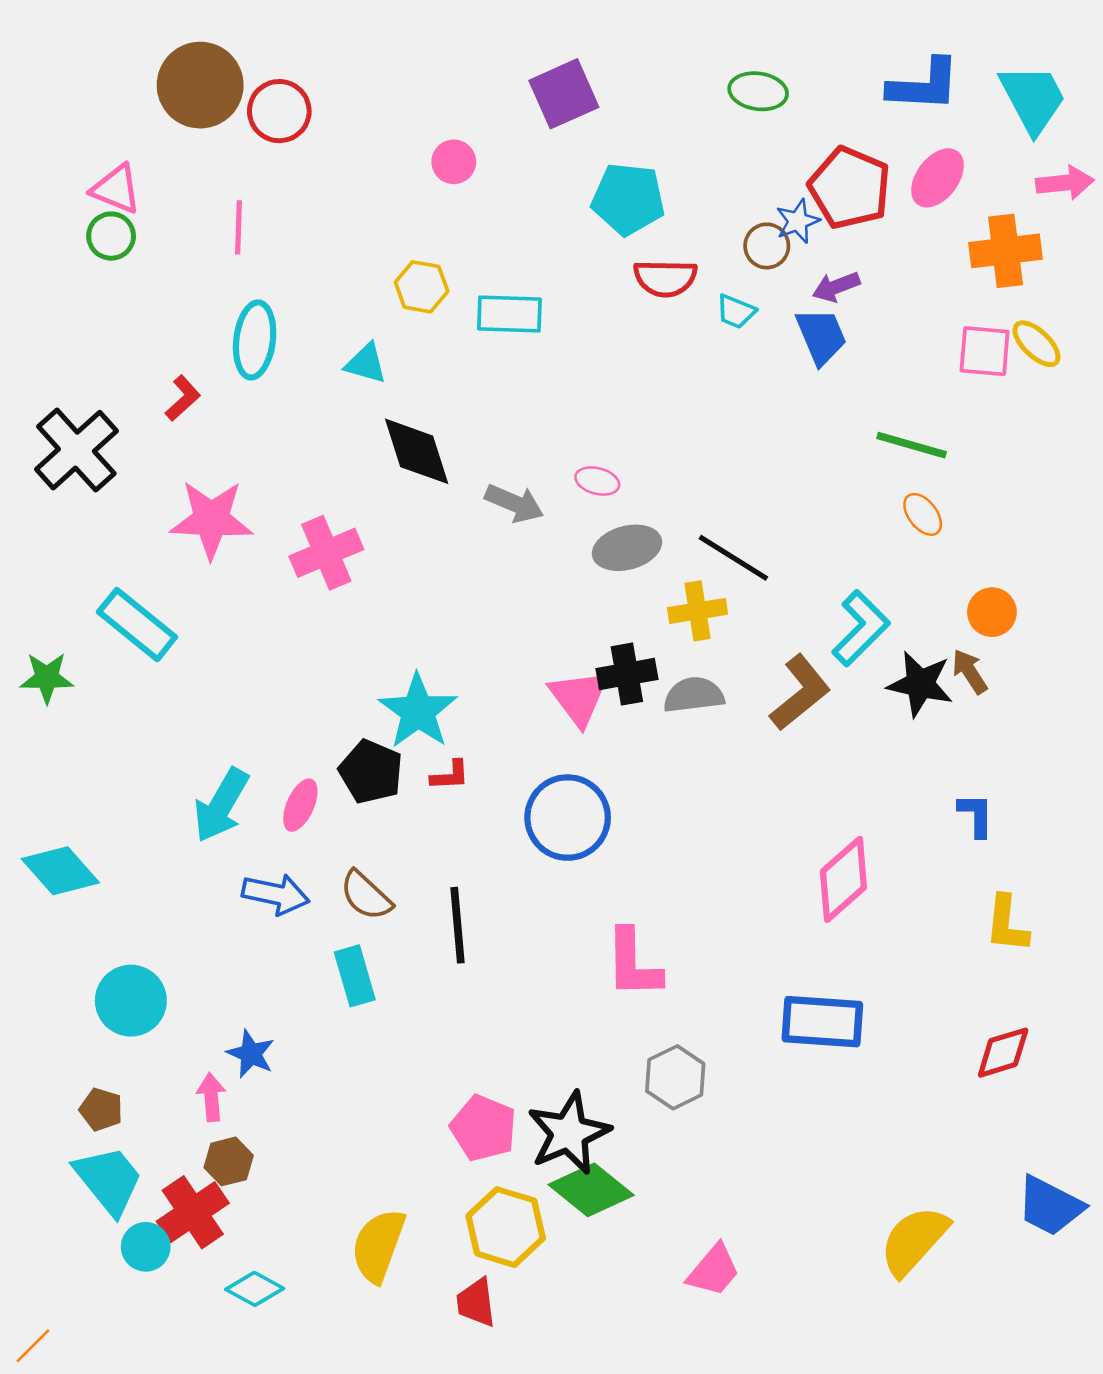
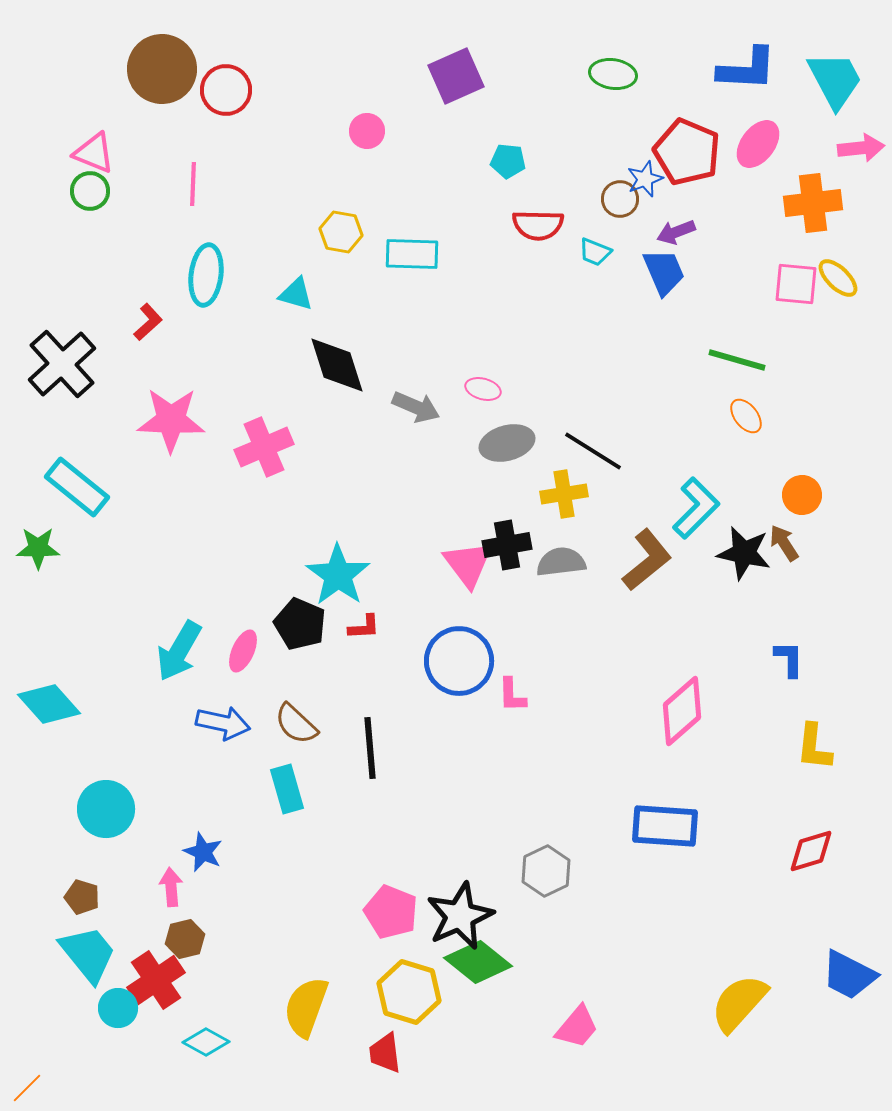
cyan pentagon: (628, 199) -> (508, 161), size x0.6
cyan rectangle: (137, 625) -> (77, 487), moved
pink L-shape: (633, 964) -> (512, 695), moved, size x0.6

